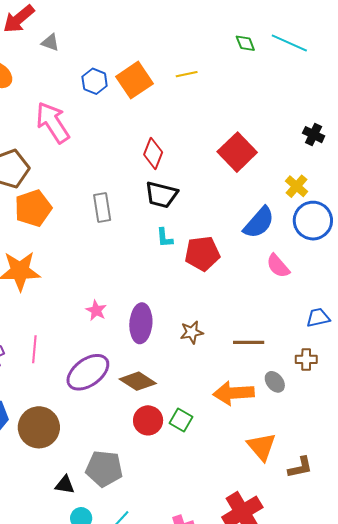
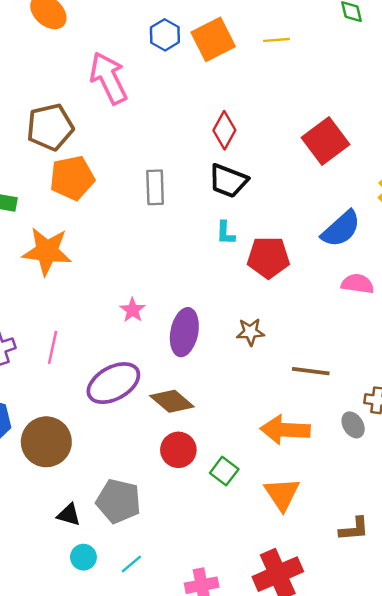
pink semicircle: (278, 266) -> (358, 284), turned 132
brown star: (192, 332) -> (250, 332), moved
gray ellipse: (275, 382) -> (353, 425), moved
green square: (181, 420) -> (224, 471), moved
orange triangle: (262, 447) -> (282, 494), moved

